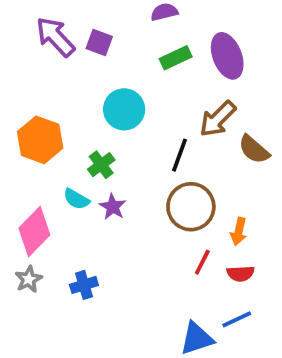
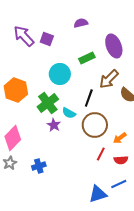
green rectangle: (176, 58) -> (87, 58), moved
green cross: (101, 165) -> (48, 103), size x1.5
cyan semicircle: (76, 199) -> (69, 113), moved
orange arrow: (239, 232) -> (120, 138), turned 40

